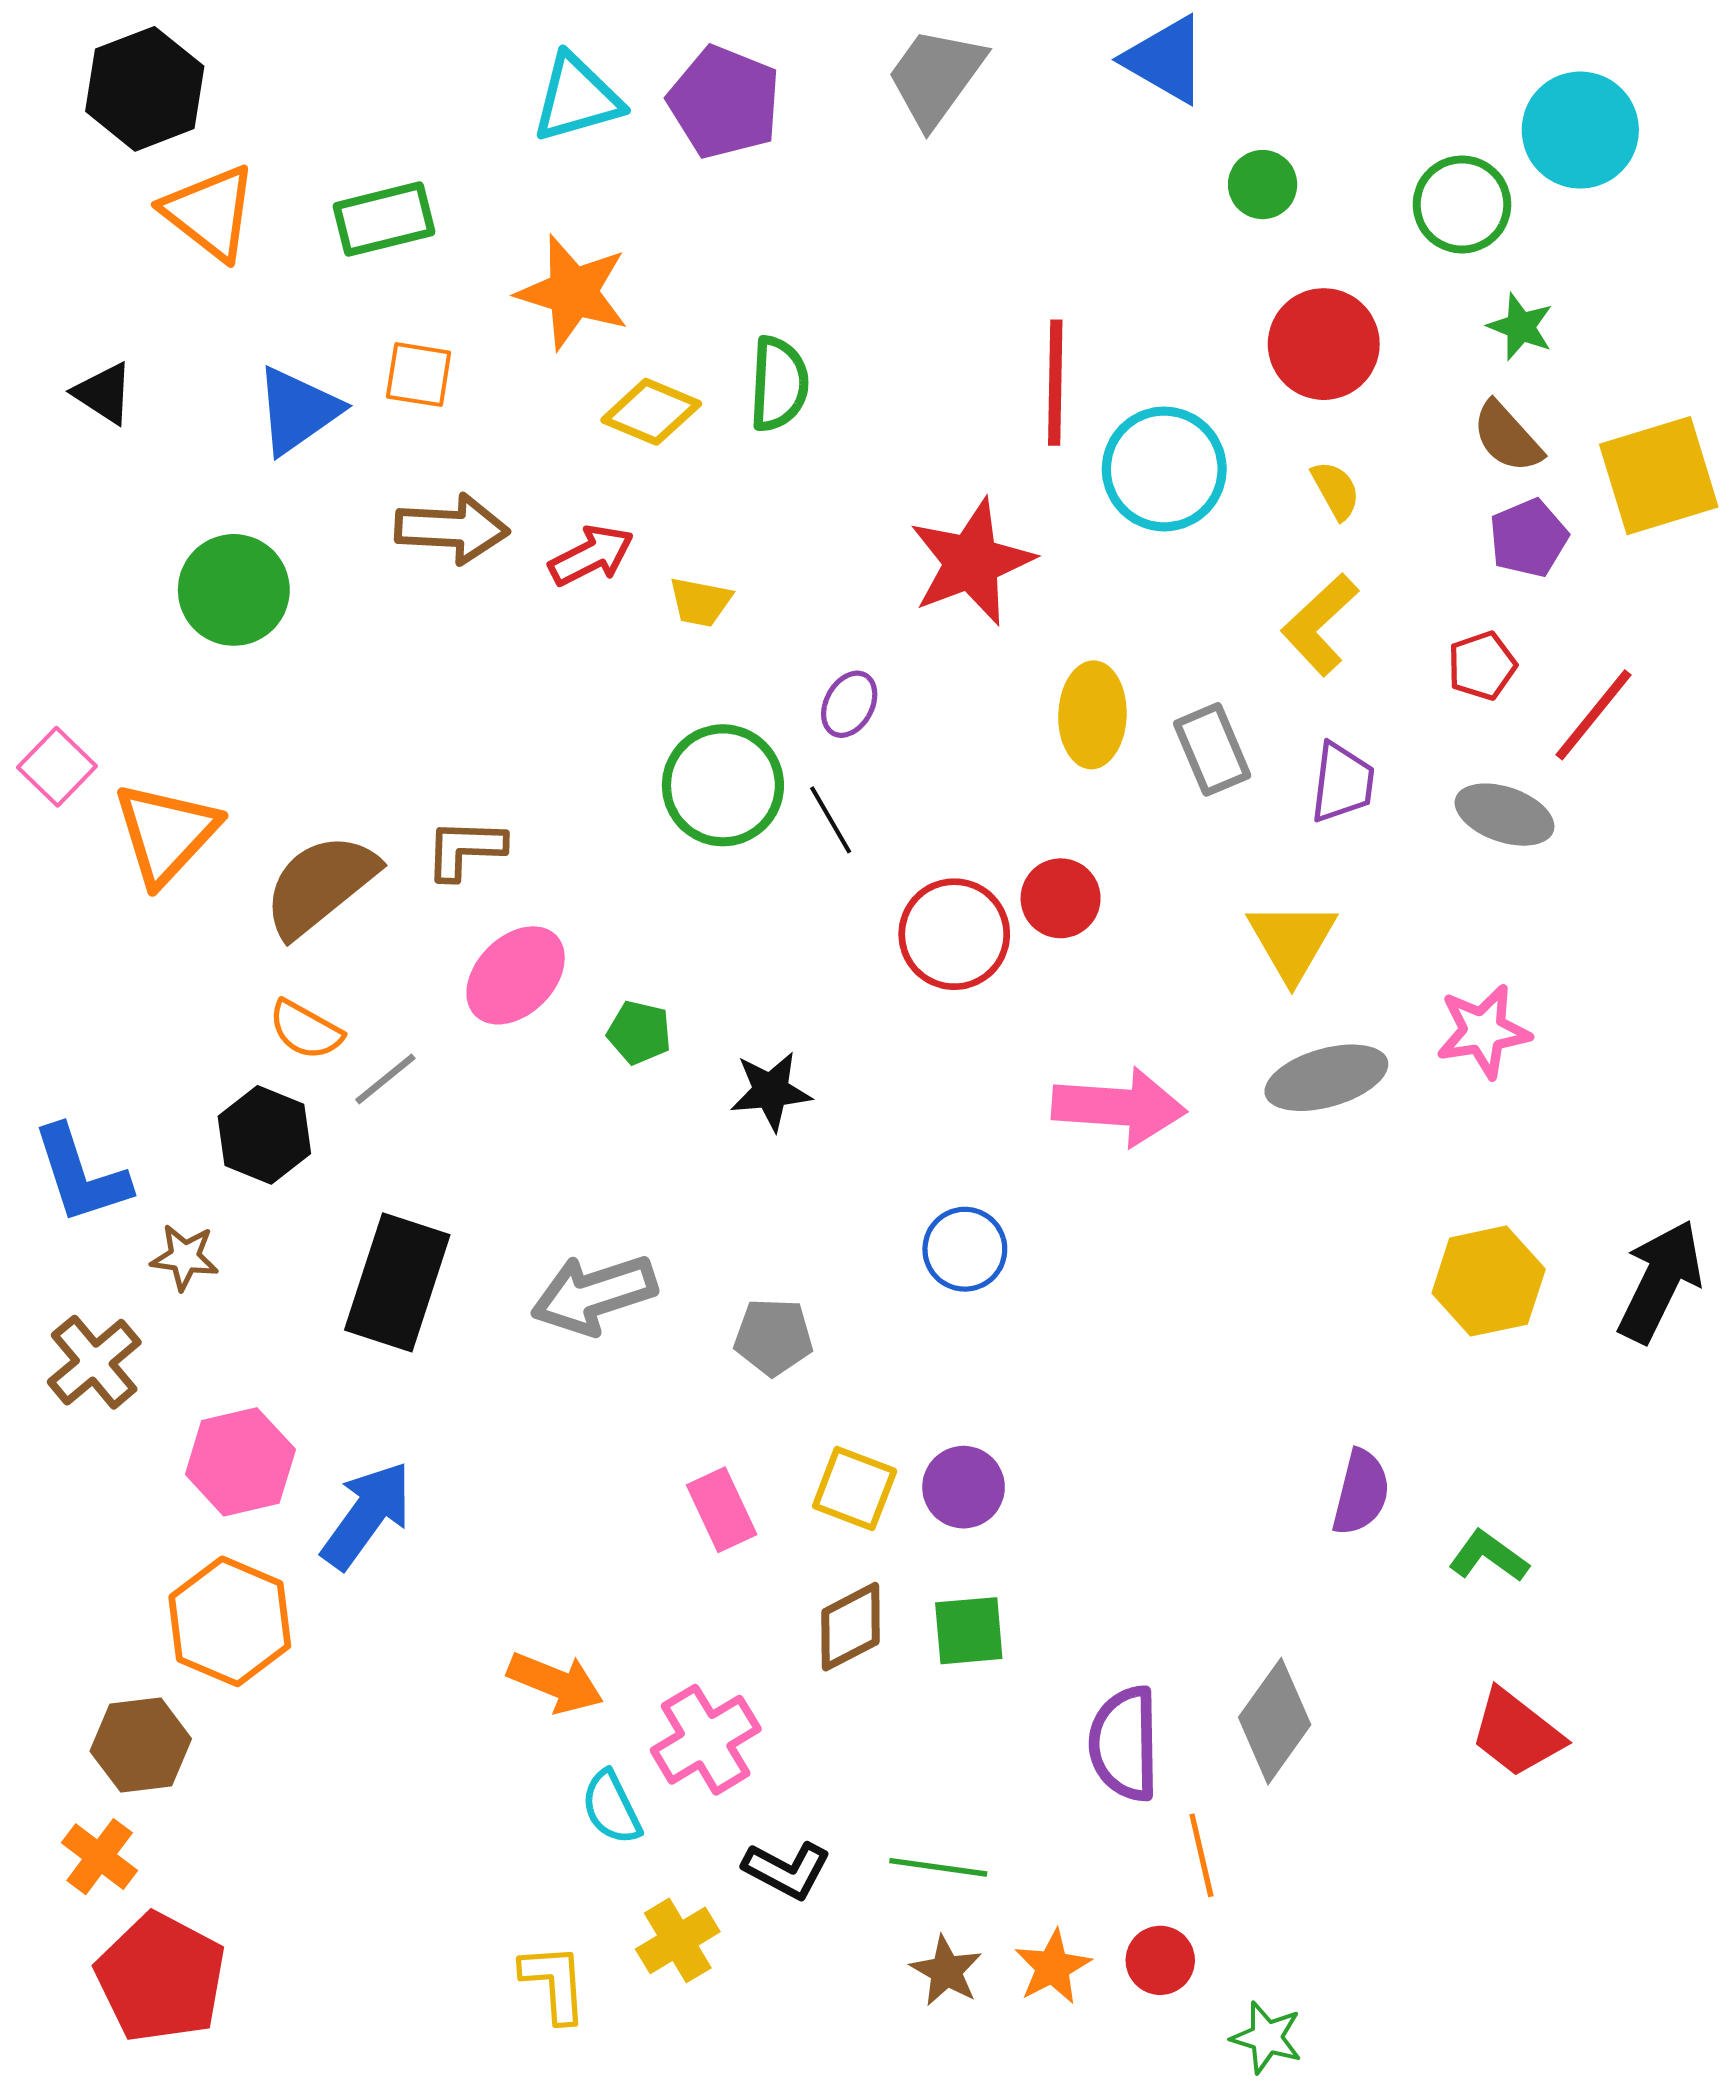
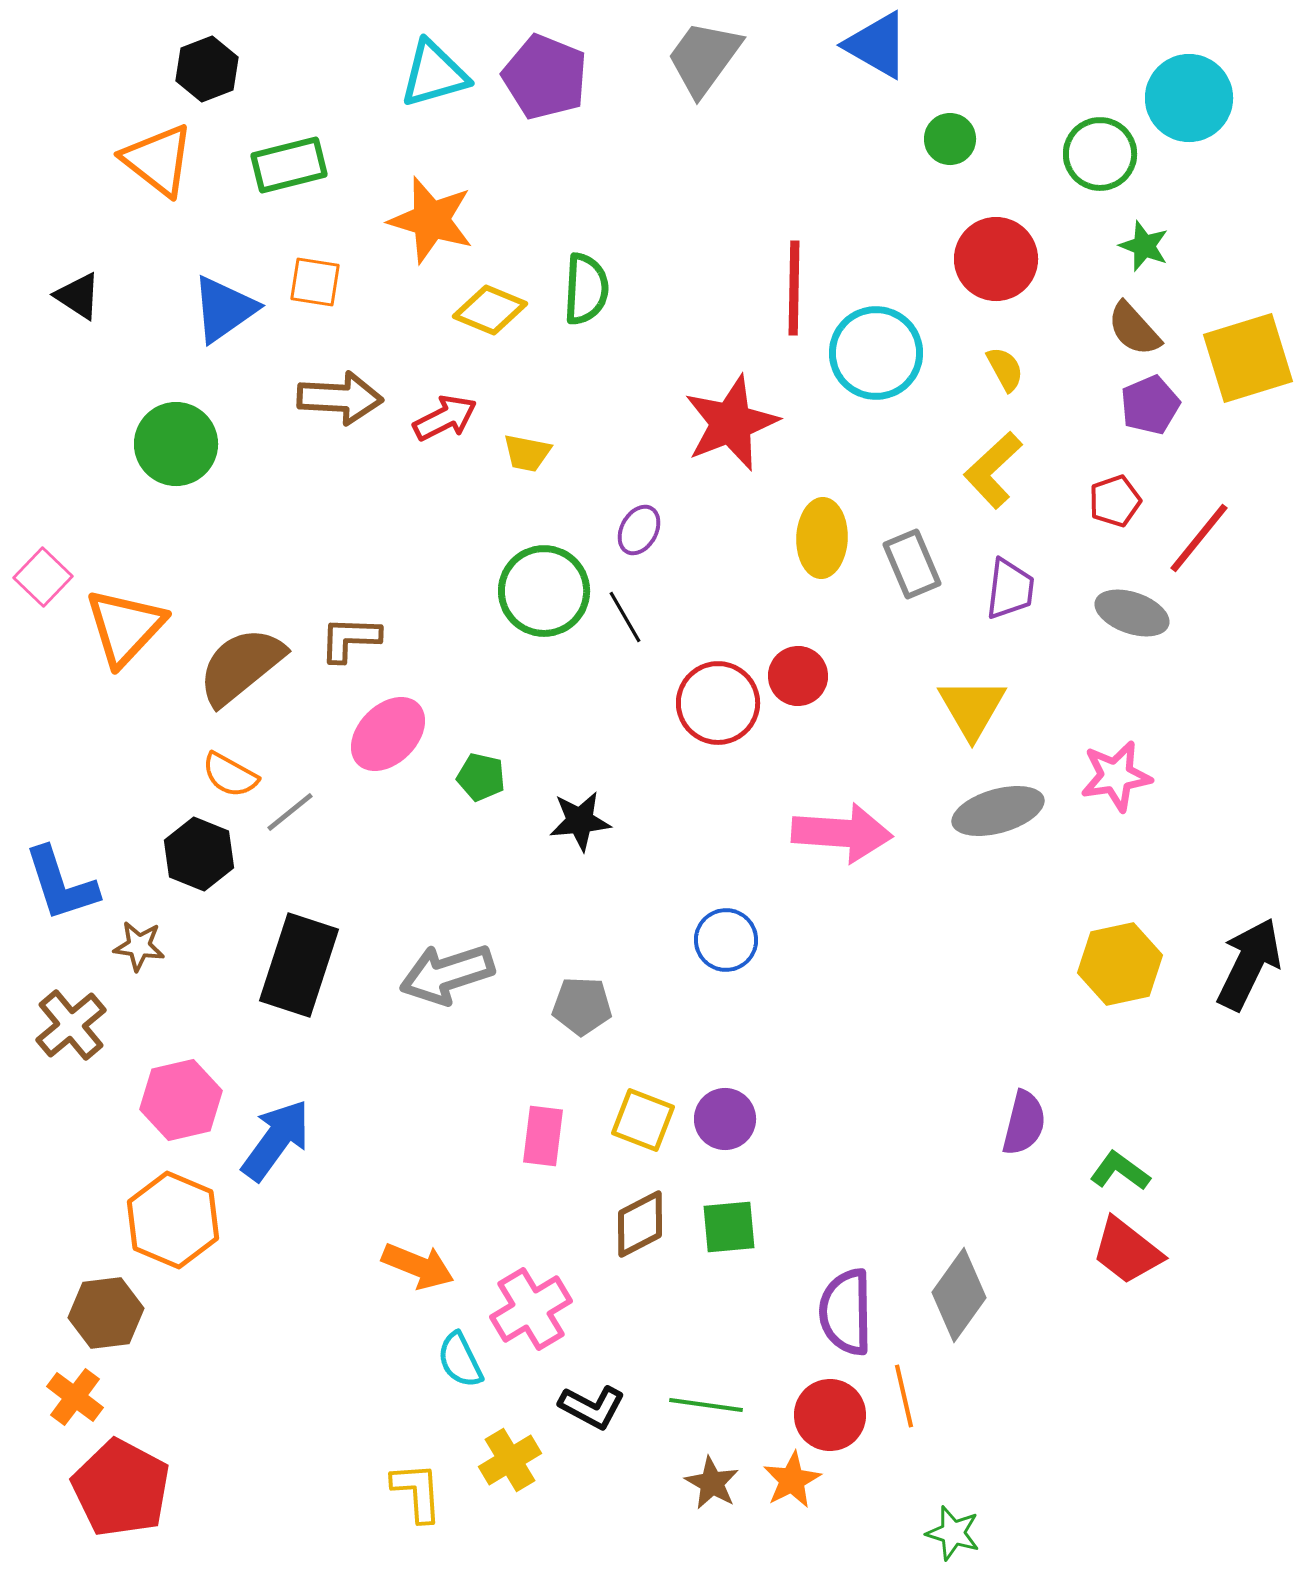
black hexagon: (145, 89) -> (207, 69), moved, size x0.7
pink rectangle: (722, 1510) -> (543, 1136), turned 32
red trapezoid: (1516, 1733) -> (1127, 1251), moved
red circle: (1160, 1960) -> (830, 1415), moved, size x1.4

